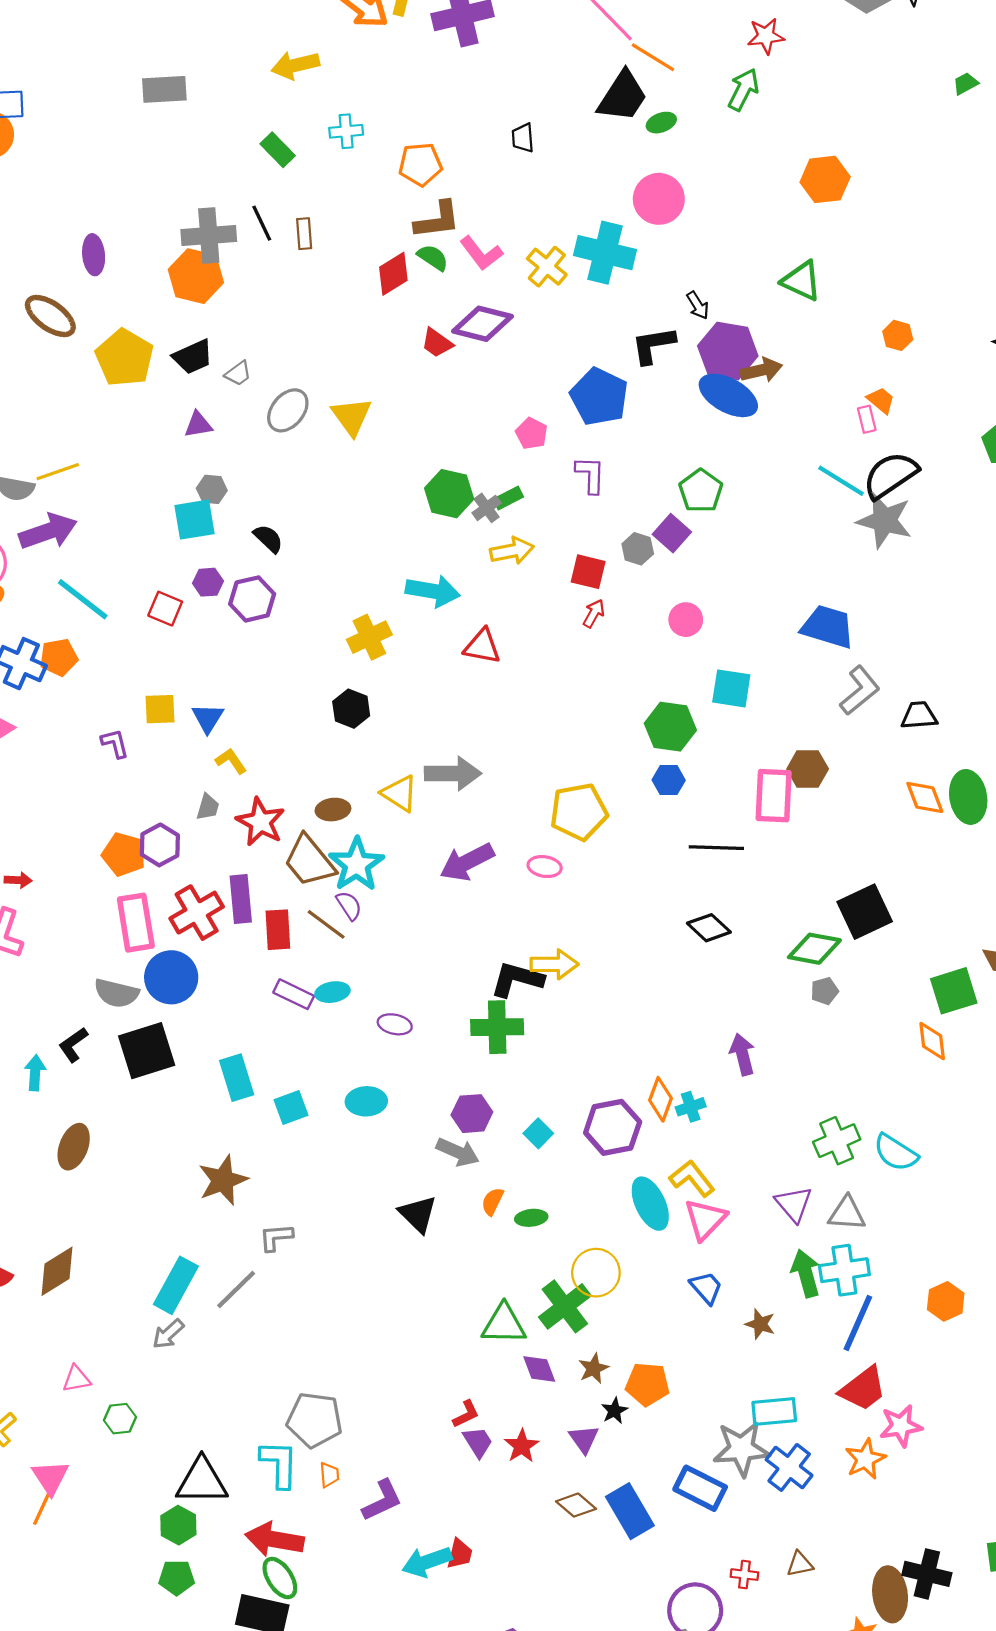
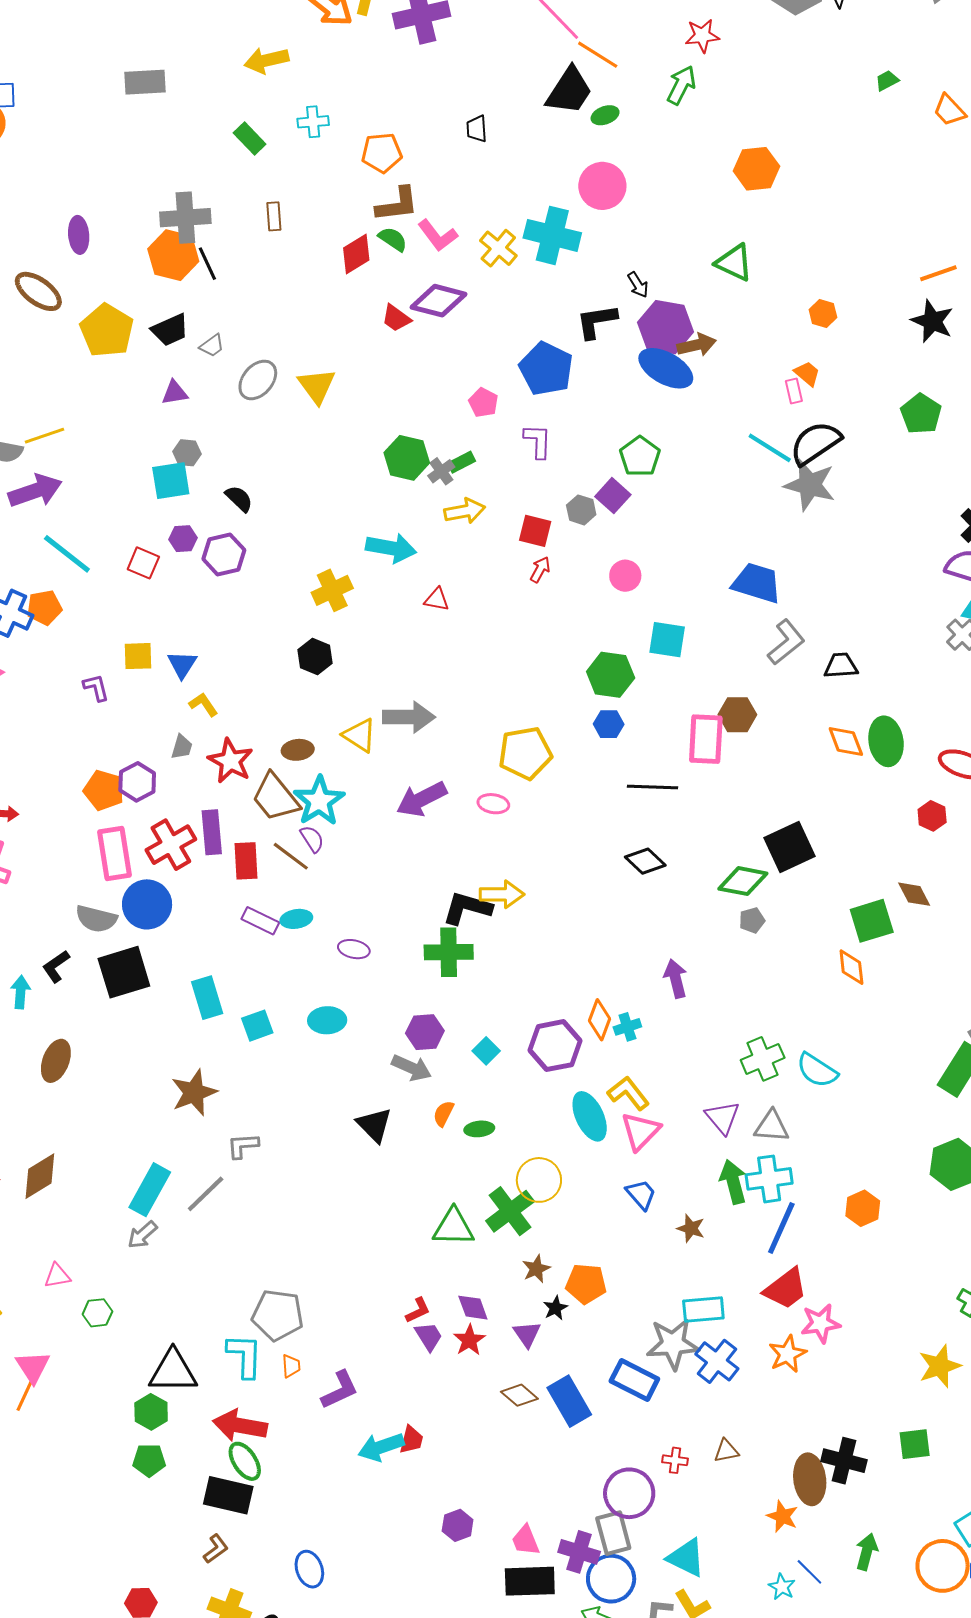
black line: (262, 223) -> (207, 264), moved
red triangle: (482, 646) -> (437, 599), size x0.7
purple diamond: (539, 1369) -> (473, 1308), moved

